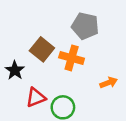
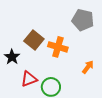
gray pentagon: (85, 26) -> (83, 20), moved
orange arrow: (109, 83) -> (88, 67), turned -32

